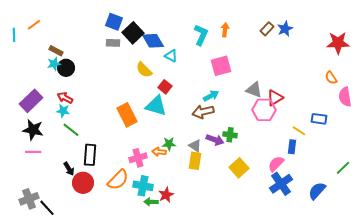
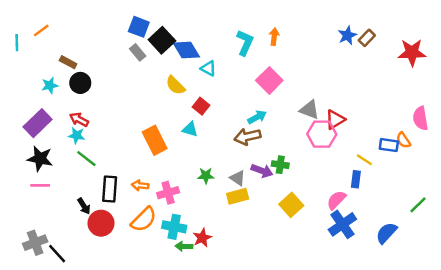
brown rectangle: (267, 29) -> (367, 38), moved
gray rectangle: (113, 43) -> (138, 52), turned 48
cyan star: (54, 64) -> (50, 85), moved
pink square: (221, 66) -> (269, 80), turned -30
orange semicircle: (331, 78) -> (403, 140), moved
cyan triangle: (156, 106) -> (190, 129), size x0.6
orange arrow: (159, 152) -> (140, 185), moved
yellow rectangle: (195, 161) -> (238, 196), turned 66

